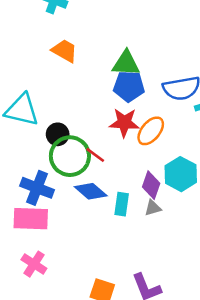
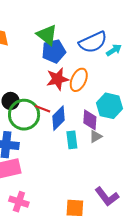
green triangle: (126, 63) -> (47, 35), turned 50
blue diamond: (91, 191) -> (59, 118), moved, turned -70

